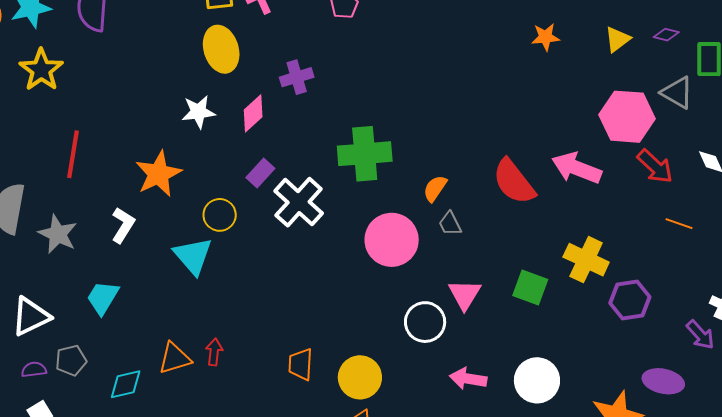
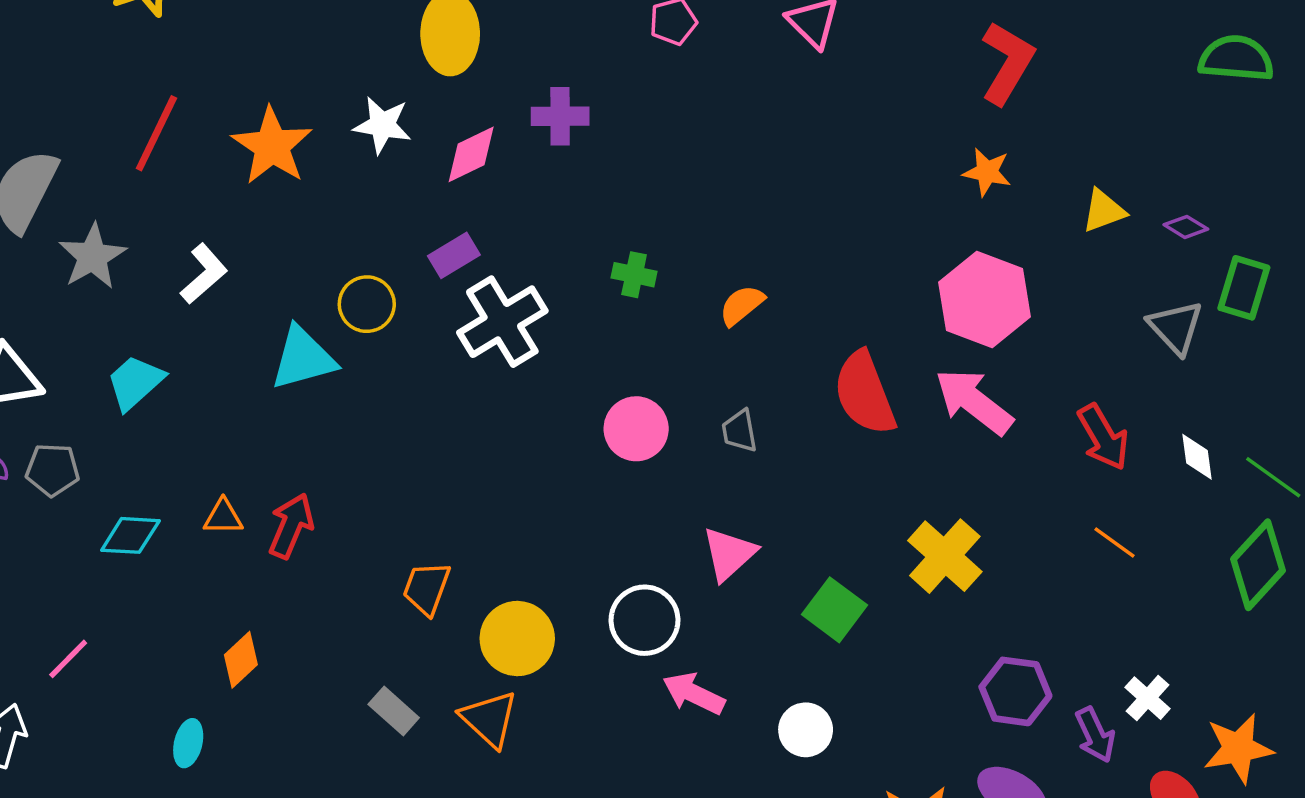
pink hexagon: (627, 117) -> (985, 300), moved
green cross: (365, 154) -> (634, 275), size x0.5
orange star: (158, 174) -> (272, 146), moved, turned -30
orange semicircle: (435, 188) -> (742, 305), moved
pink circle: (392, 240) -> (636, 429), size x0.7
cyan triangle: (193, 256) -> (303, 358), turned 39
green square: (530, 287) -> (835, 610), moved
purple hexagon: (630, 300) -> (1015, 691), moved
white circle: (425, 322) -> (645, 620), moved
red arrow: (214, 352) -> (291, 526), size x1.4
orange triangle: (175, 358) -> (223, 517), size x0.7
white circle: (537, 380) -> (806, 730), size x0.7

